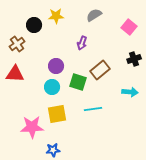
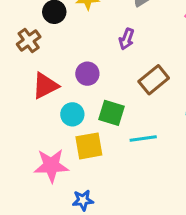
red triangle: (15, 74) -> (45, 86), moved, turned -30
green square: (78, 82) -> (112, 113), moved
cyan circle: (52, 87) -> (72, 114), moved

